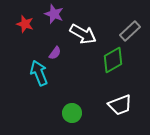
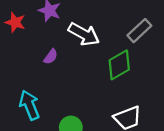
cyan arrow: (39, 73) -> (29, 105), moved

